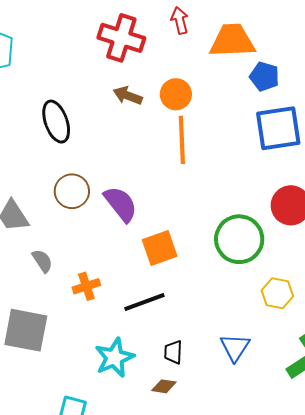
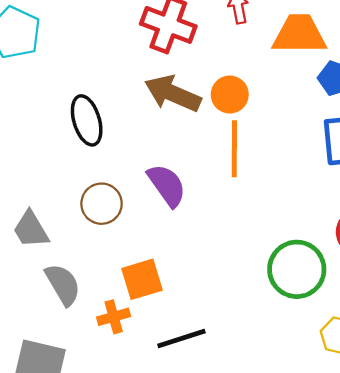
brown arrow: (128, 96) -> (173, 93), size x1.6
purple semicircle: (121, 204) -> (167, 185), moved
orange square: (160, 248) -> (142, 279), moved
gray semicircle: (42, 261) -> (63, 284), size x1.5

